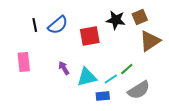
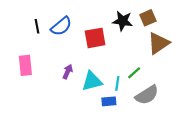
purple arrow: (64, 68) -> (68, 72), turned 56
cyan line: (111, 79) -> (117, 83), turned -48

